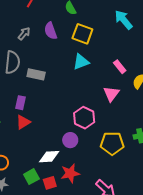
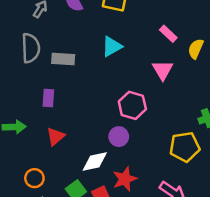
cyan triangle: (81, 62) -> (112, 46), moved
red triangle: (23, 122) -> (56, 136), moved
yellow pentagon: (112, 143) -> (185, 147), moved

